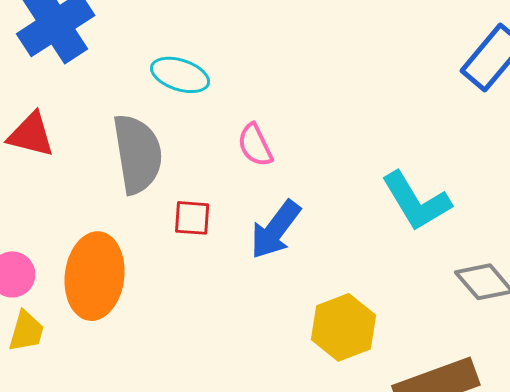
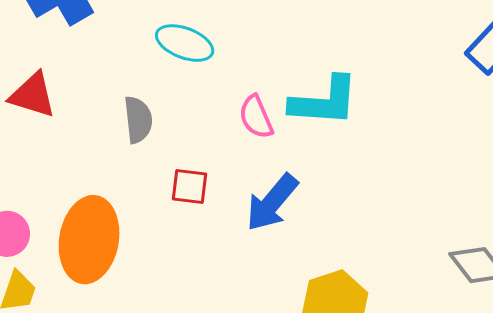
gray semicircle: (138, 154) -> (138, 120), size x0.6
cyan L-shape: (416, 201) -> (324, 101), moved, turned -58

